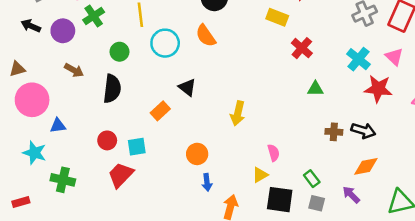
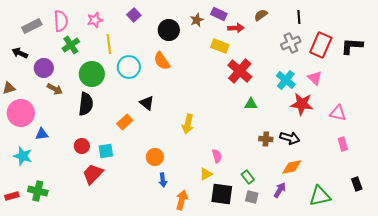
purple circle: (63, 31) -> (44, 68), moved
red cross: (302, 48) -> (240, 71), size x1.4
green circle: (119, 52) -> (92, 74), size x1.6
green cross: (63, 180) -> (38, 191), moved
purple arrow: (351, 195) -> (280, 190), turned 77

